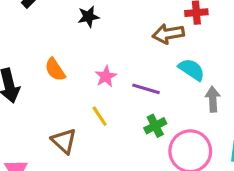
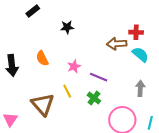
cyan semicircle: (192, 70) -> (140, 54), moved
green cross: (155, 126) -> (94, 98), moved, turned -32
brown triangle: (64, 141) -> (43, 104), size x1.4

